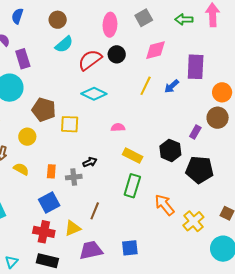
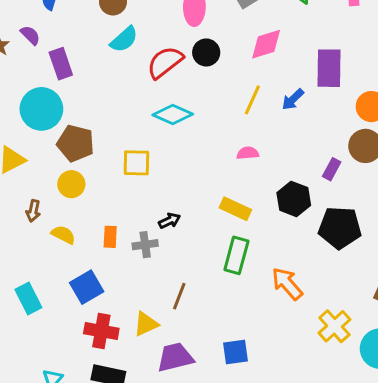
brown pentagon: (44, 110) -> (76, 143), moved
pink semicircle: (118, 127) -> (248, 153), moved
blue square: (49, 203) -> (87, 287), moved
yellow cross: (193, 221) -> (334, 326), moved

